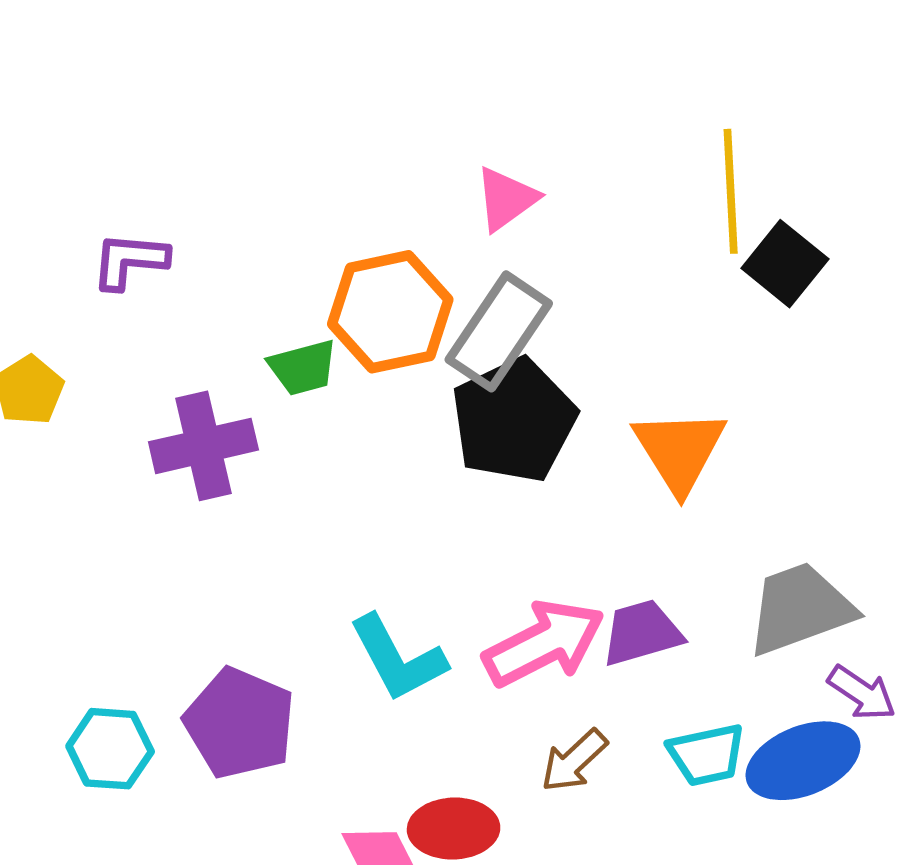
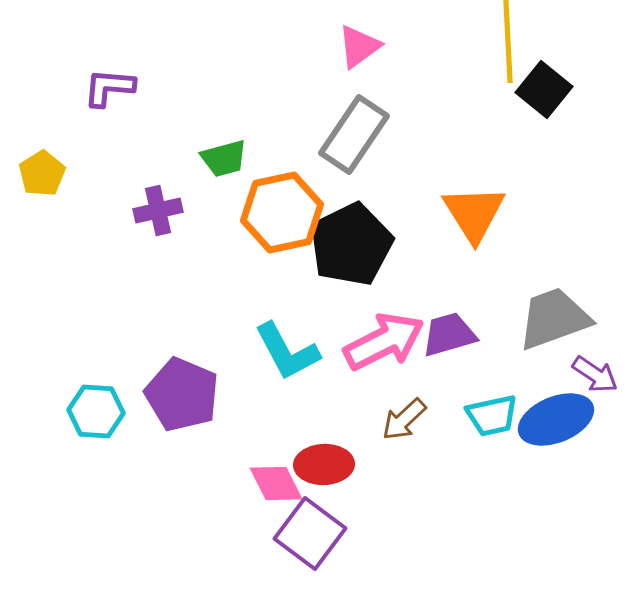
orange hexagon: (390, 312) -> (282, 212), moved
black pentagon: (514, 420) -> (351, 244), moved
purple cross: (203, 446) -> (158, 210), size x0.7

